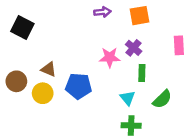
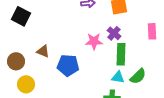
green rectangle: (142, 73) -> (121, 54), size x1.5
yellow circle: (43, 93) -> (26, 84), moved
cyan triangle: (128, 98) -> (118, 77), moved, turned -40

